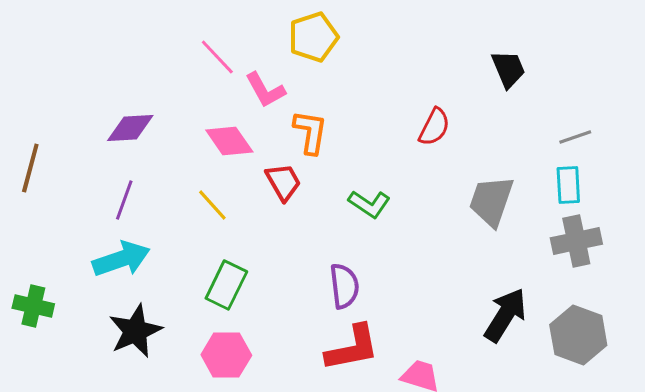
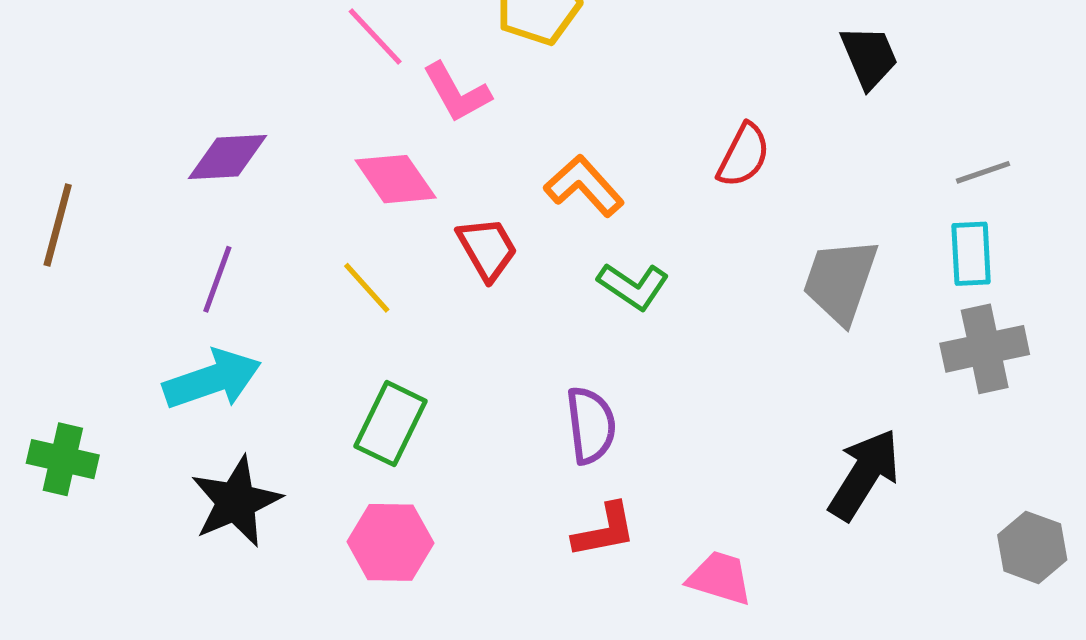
orange L-shape: (310, 132) -> (584, 186), moved, turned -51
gray hexagon: (578, 335) -> (1032, 547), moved, size x0.7
red L-shape: (352, 348) -> (604, 530), size x0.7

